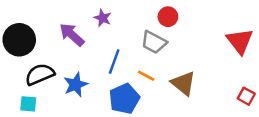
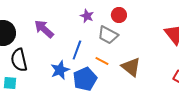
purple star: (103, 18) -> (87, 16), moved
black semicircle: (40, 74) -> (19, 60), turned -80
blue star: (76, 85) -> (60, 70), moved

